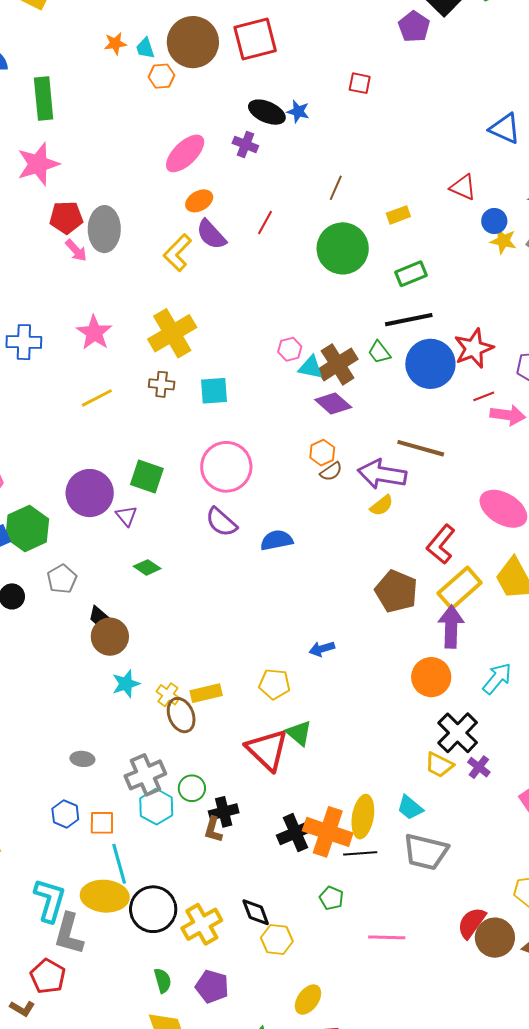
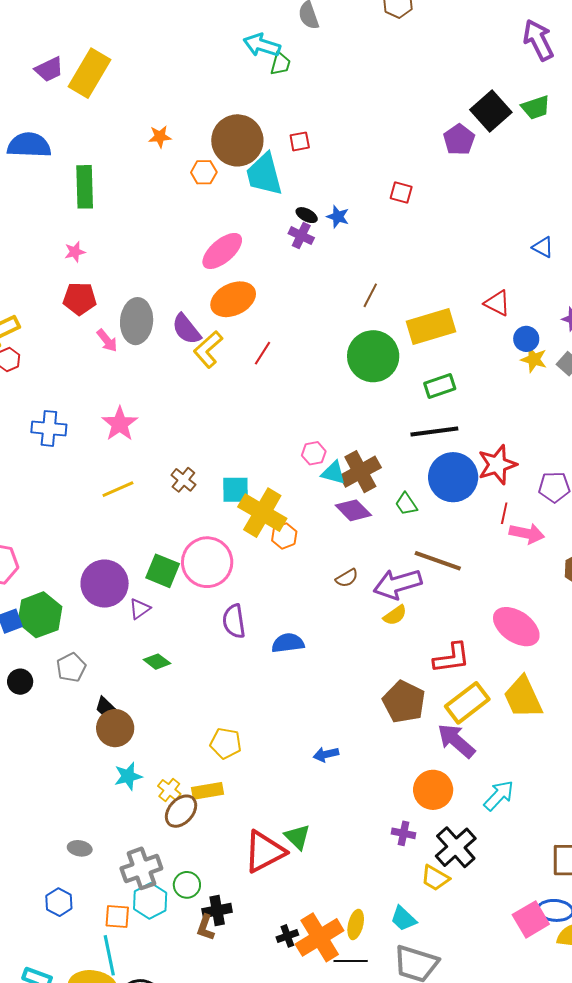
red square: (255, 39) -> (300, 141), size x0.5
cyan trapezoid: (145, 48) -> (264, 174), moved, size x2.0
black ellipse: (267, 112) -> (307, 215), size x0.6
blue triangle: (505, 128) -> (543, 247), size x0.7
purple cross: (245, 145) -> (301, 236), moved
pink star: (38, 164) -> (75, 252), size x0.5
orange ellipse: (199, 201) -> (233, 299), size x1.6
yellow rectangle: (398, 215) -> (431, 326), size x2.0
red pentagon: (66, 217) -> (80, 299), moved
red line: (265, 223) -> (263, 353), moved
purple semicircle: (211, 234) -> (186, 329), moved
yellow cross: (172, 333) -> (262, 513), moved, turned -33
green trapezoid: (379, 352) -> (406, 504), moved
brown cross: (162, 384) -> (183, 480), turned 30
red line: (484, 396) -> (504, 513), turned -60
orange hexagon: (322, 453) -> (284, 536), moved
pink circle: (226, 467) -> (207, 562), moved
purple arrow: (382, 474) -> (397, 584), turned -30
purple triangle: (126, 516) -> (140, 609), turned 30
purple semicircle: (221, 522) -> (234, 621), turned 36
red L-shape: (441, 544) -> (452, 658), turned -141
purple arrow: (451, 627) -> (456, 741), turned -54
yellow pentagon: (275, 684) -> (226, 743), moved
brown ellipse: (181, 715) -> (181, 811), turned 60
red triangle: (267, 750) -> (265, 852), turned 45
purple cross: (479, 767) -> (404, 833), moved, turned -30
yellow ellipse: (363, 817) -> (356, 924), size x0.7
orange square: (102, 823) -> (117, 917), moved
orange cross: (328, 832) -> (320, 937), turned 36
black cross: (295, 833) -> (287, 936), size x0.6

